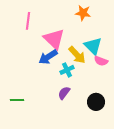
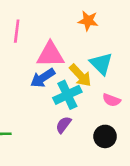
pink triangle: (54, 39) -> (50, 55), turned -45
pink semicircle: (101, 61) -> (112, 100), moved
cyan cross: (67, 70) -> (67, 95), size x1.5

